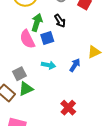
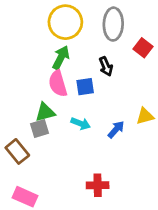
green arrow: (37, 22) -> (61, 58), moved
green triangle: (26, 89) -> (45, 112), moved
red cross: (68, 108) -> (98, 185), turned 35

